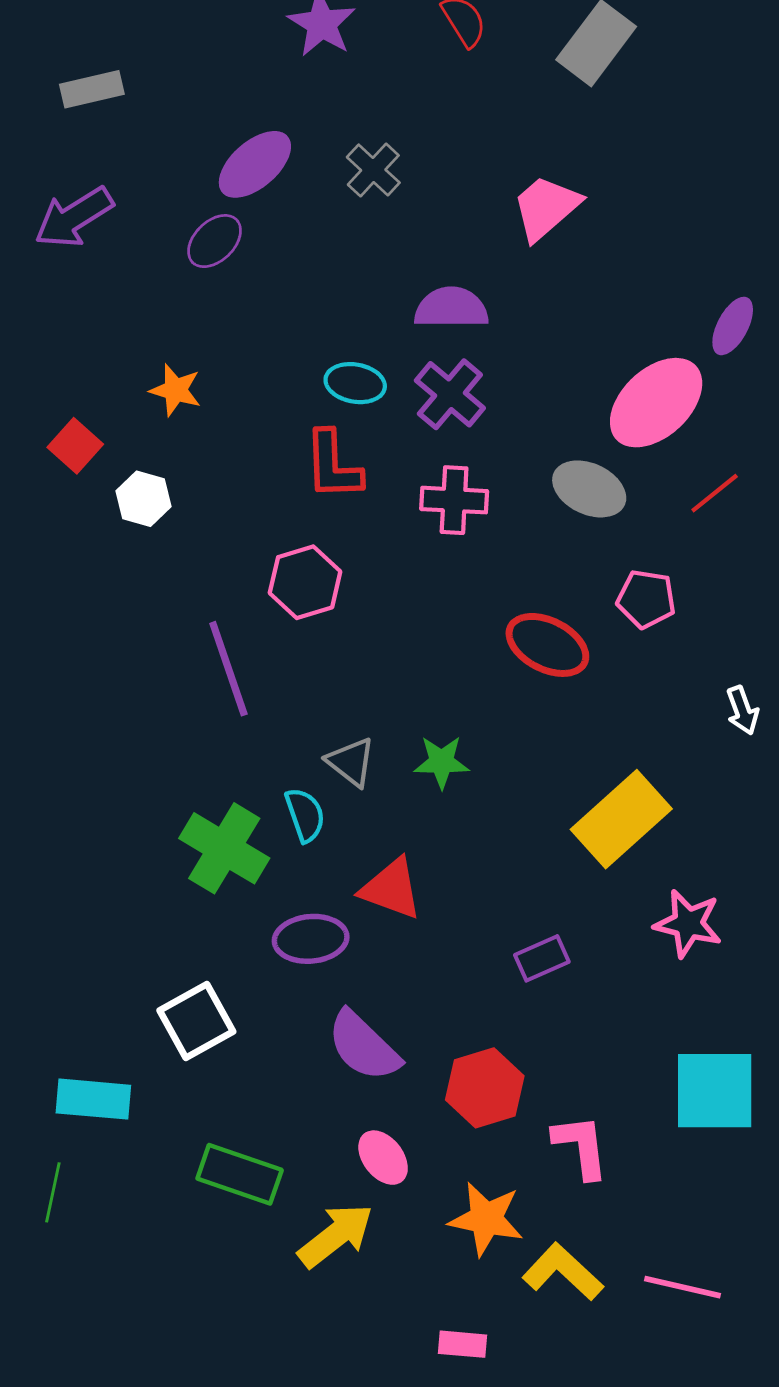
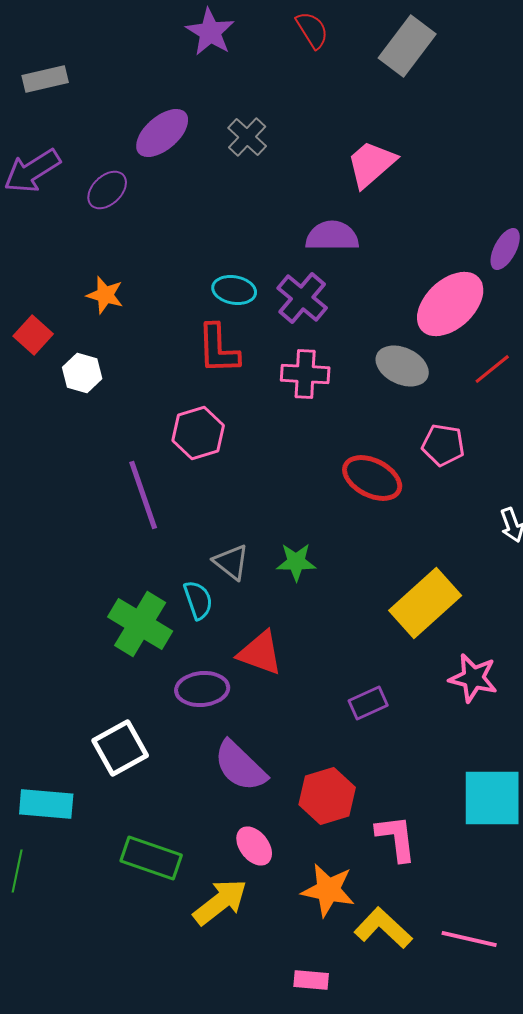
purple ellipse: (215, 241) -> (107, 190), moved
purple semicircle: (451, 308) -> (332, 236), moved

